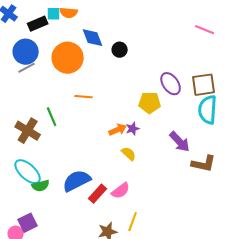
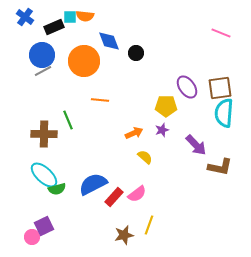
purple star: (133, 129) -> (162, 130), moved
brown cross: (28, 131) -> (44, 134), turned -30

